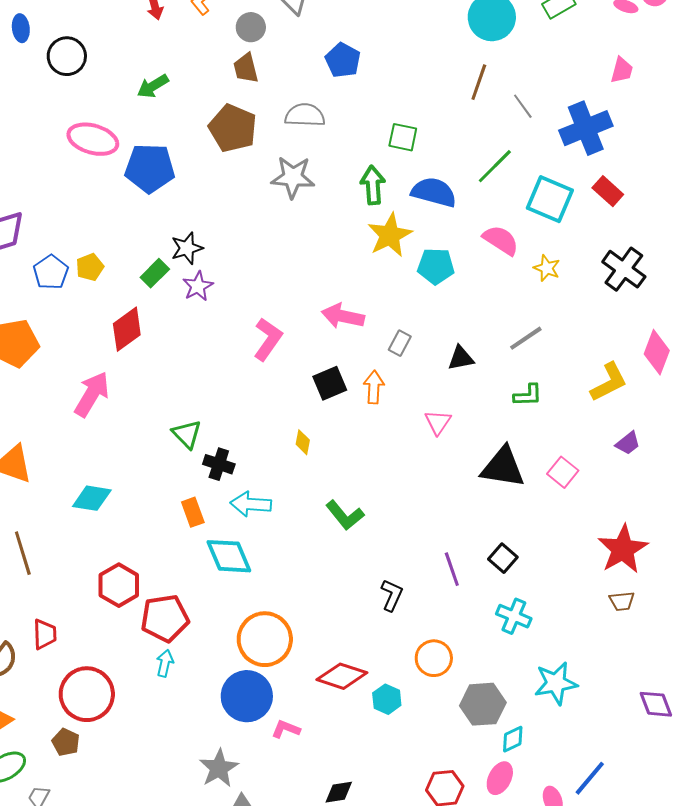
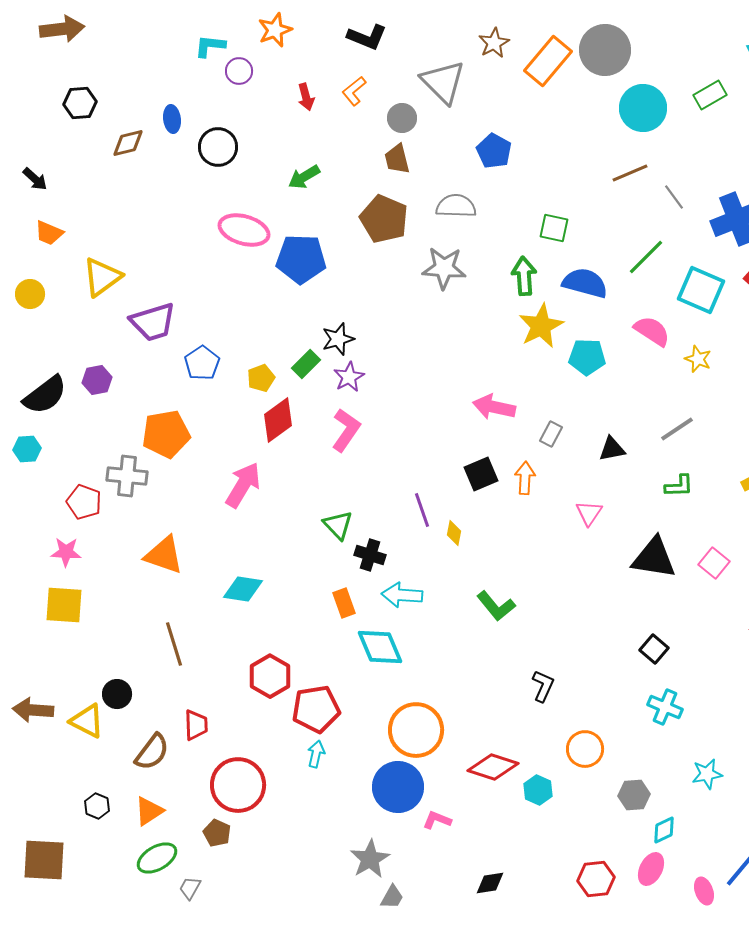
brown line: (479, 82) -> (630, 173), turned 48
yellow pentagon: (90, 267) -> (261, 378), moved
pink L-shape: (268, 339) -> (346, 430), moved
purple line: (452, 569) -> (422, 510), moved
cyan star: (556, 683) -> (707, 774), size x0.7
gray hexagon: (483, 704) -> (634, 795), size x0.7

